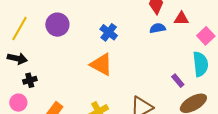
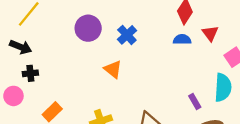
red triangle: (181, 19) -> (210, 33), turned 42
purple circle: (57, 25) -> (88, 28), moved
orange triangle: (101, 64) -> (113, 69), size x0.7

